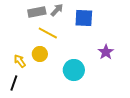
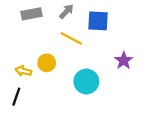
gray rectangle: (37, 12) -> (31, 14), moved
yellow line: (48, 33) -> (71, 38), moved
yellow arrow: (20, 61) -> (23, 71), turned -40

